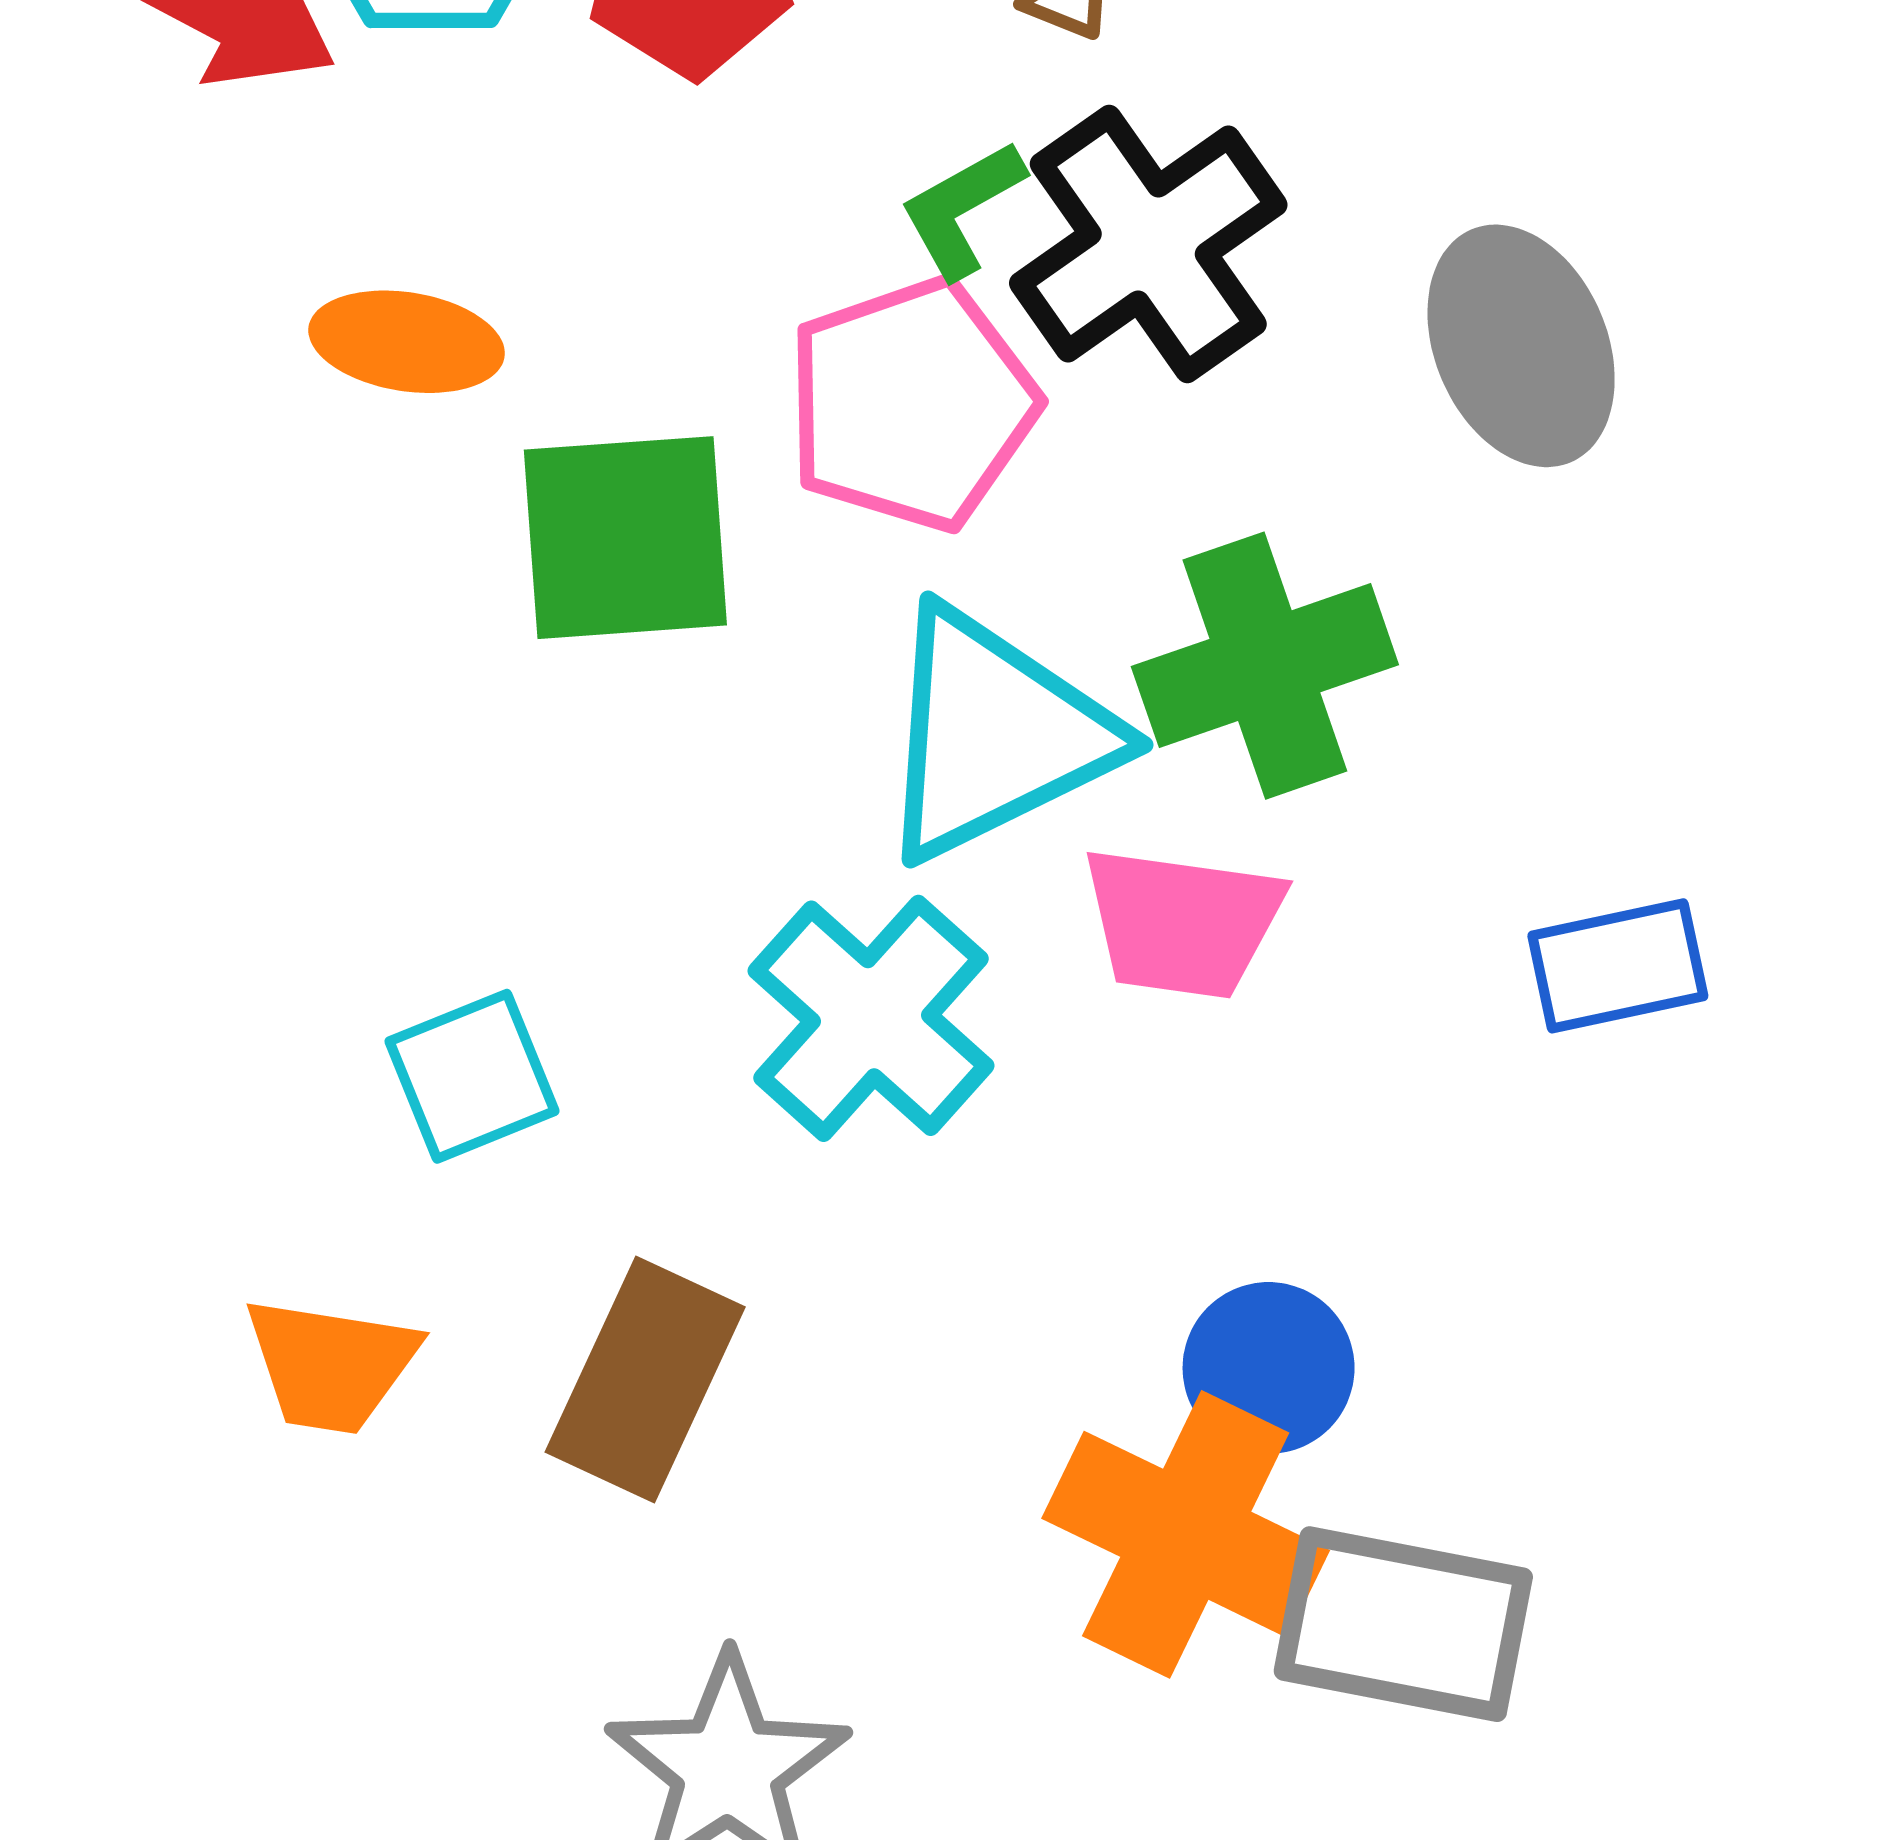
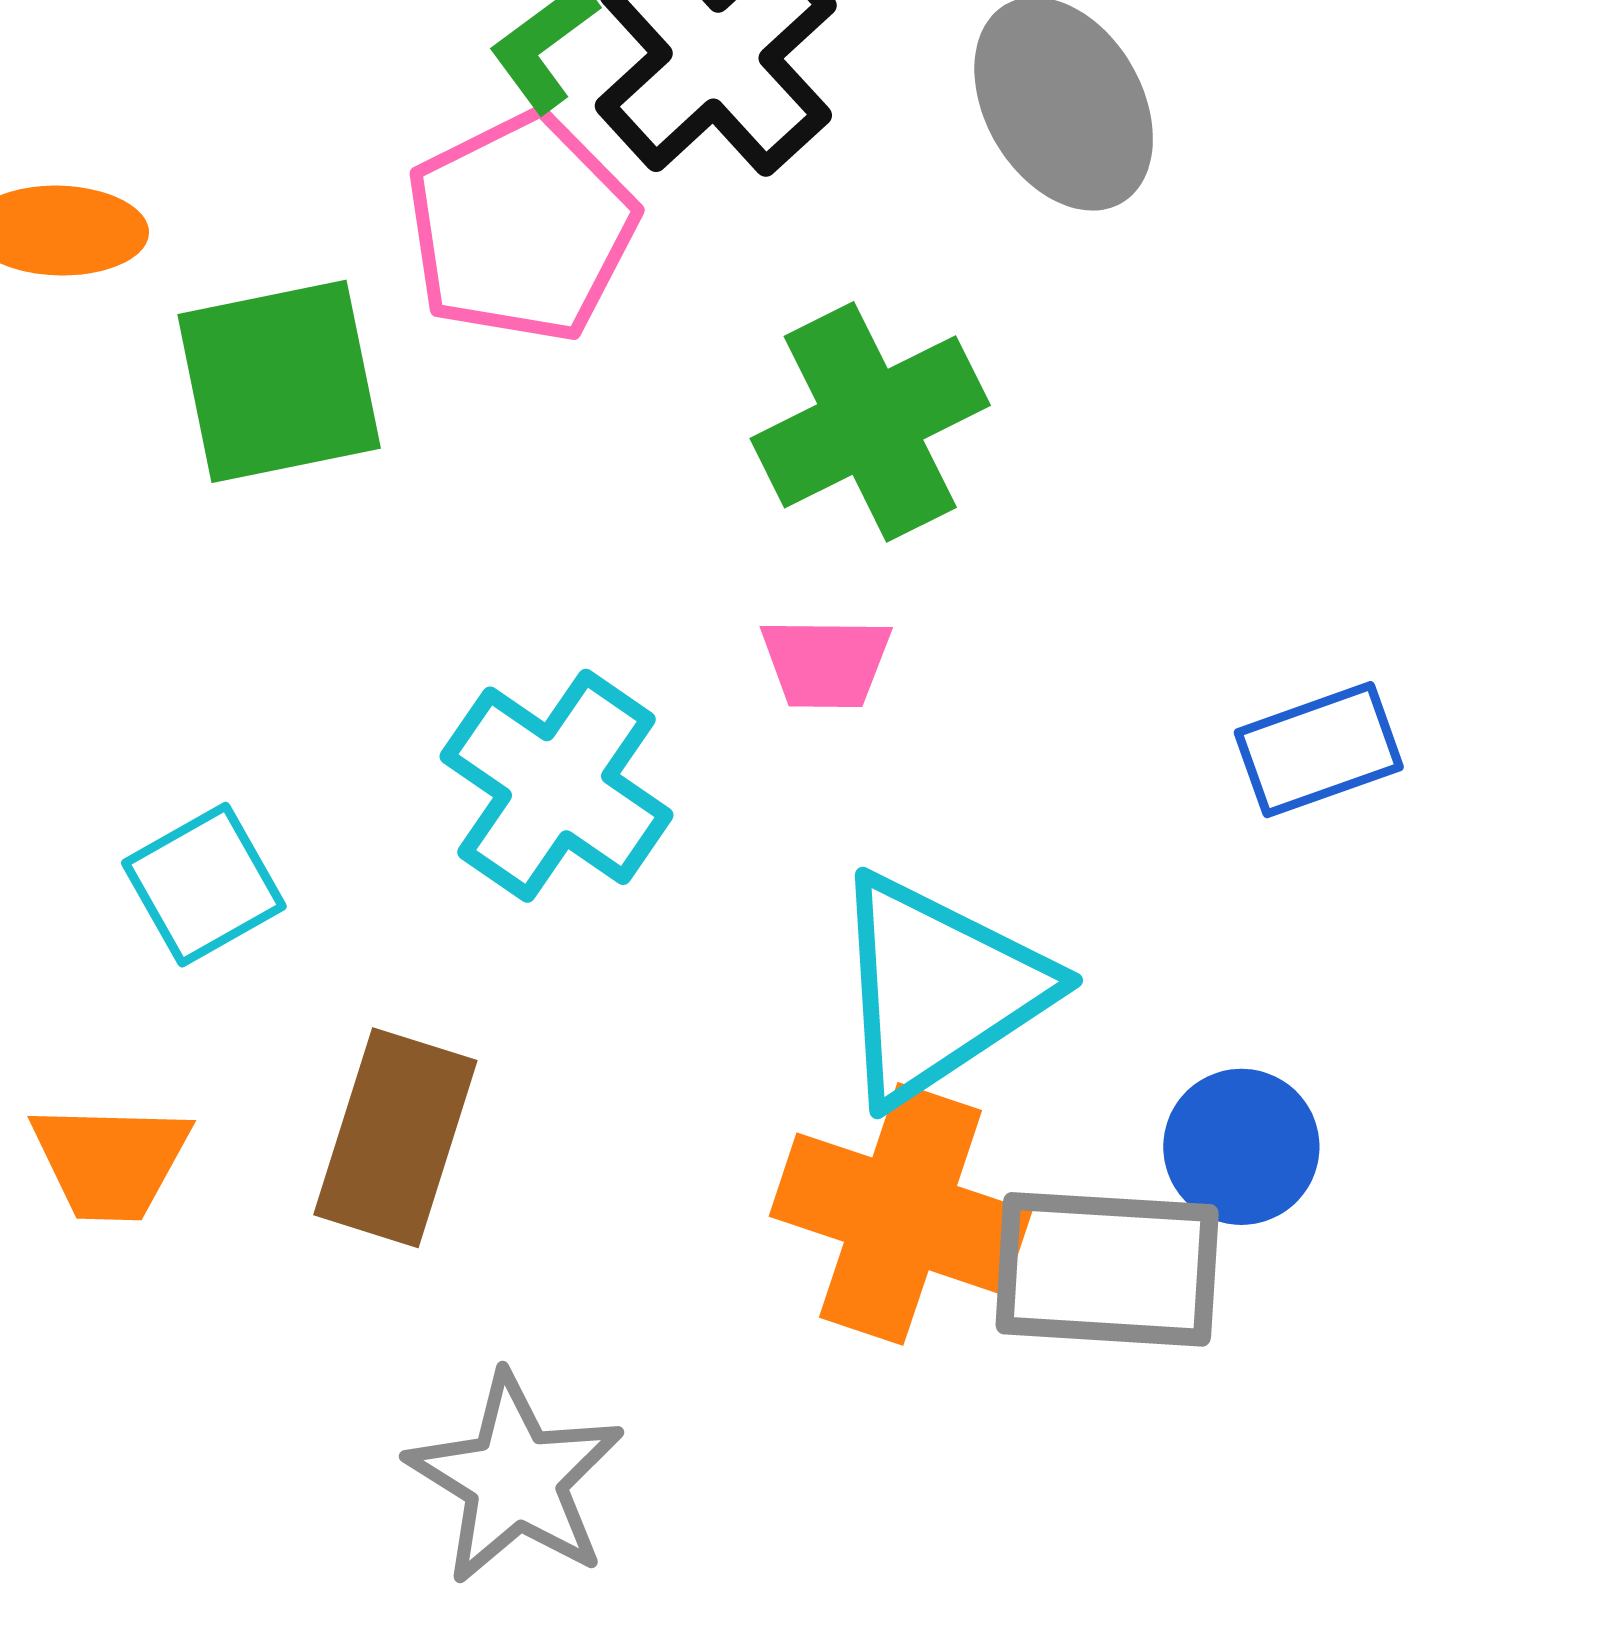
cyan triangle: (995, 735) -> (938, 989), moved
pink trapezoid: (1182, 922) -> (826, 663), size x0.7
blue rectangle: (1618, 966) -> (1319, 750), moved
blue circle: (1269, 1368) -> (1241, 1147), moved

